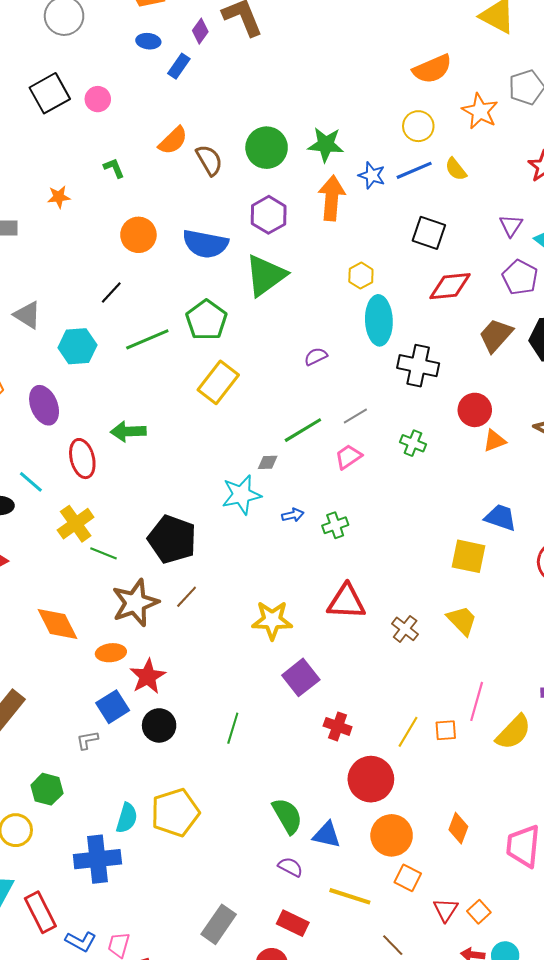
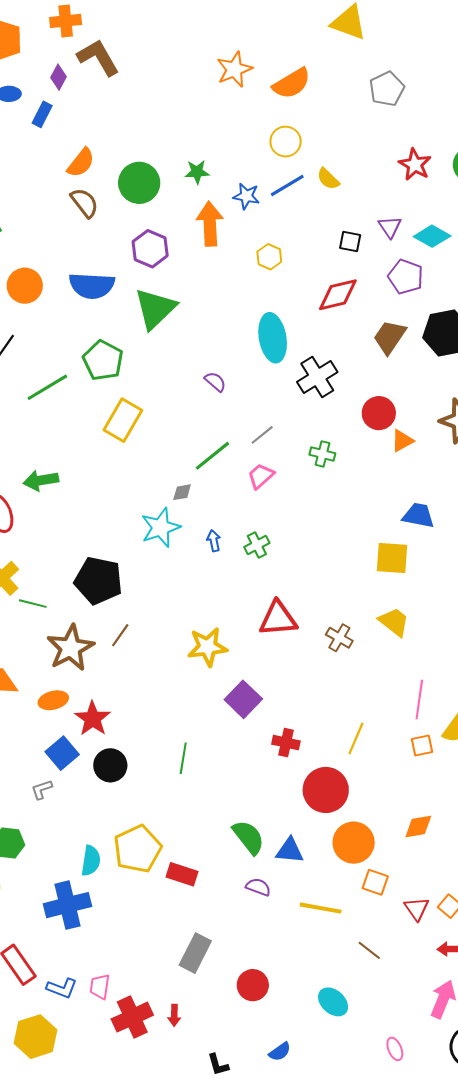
orange star: (480, 111) -> (234, 69), moved, turned 30
orange semicircle: (173, 141) -> (81, 163), moved
green star: (326, 145) -> (197, 172), size x0.7
black square: (429, 233) -> (350, 242), moved, size x0.7
yellow hexagon: (361, 276) -> (269, 257), moved
purple semicircle: (316, 356) -> (215, 382), turned 75
black cross: (418, 366) -> (317, 377), turned -36
blue arrow: (293, 515) -> (214, 541), turned -80
orange square: (446, 730) -> (422, 745), moved
orange diamond: (458, 828) -> (418, 827), turned 68
red rectangle: (293, 923) -> (182, 874), moved

